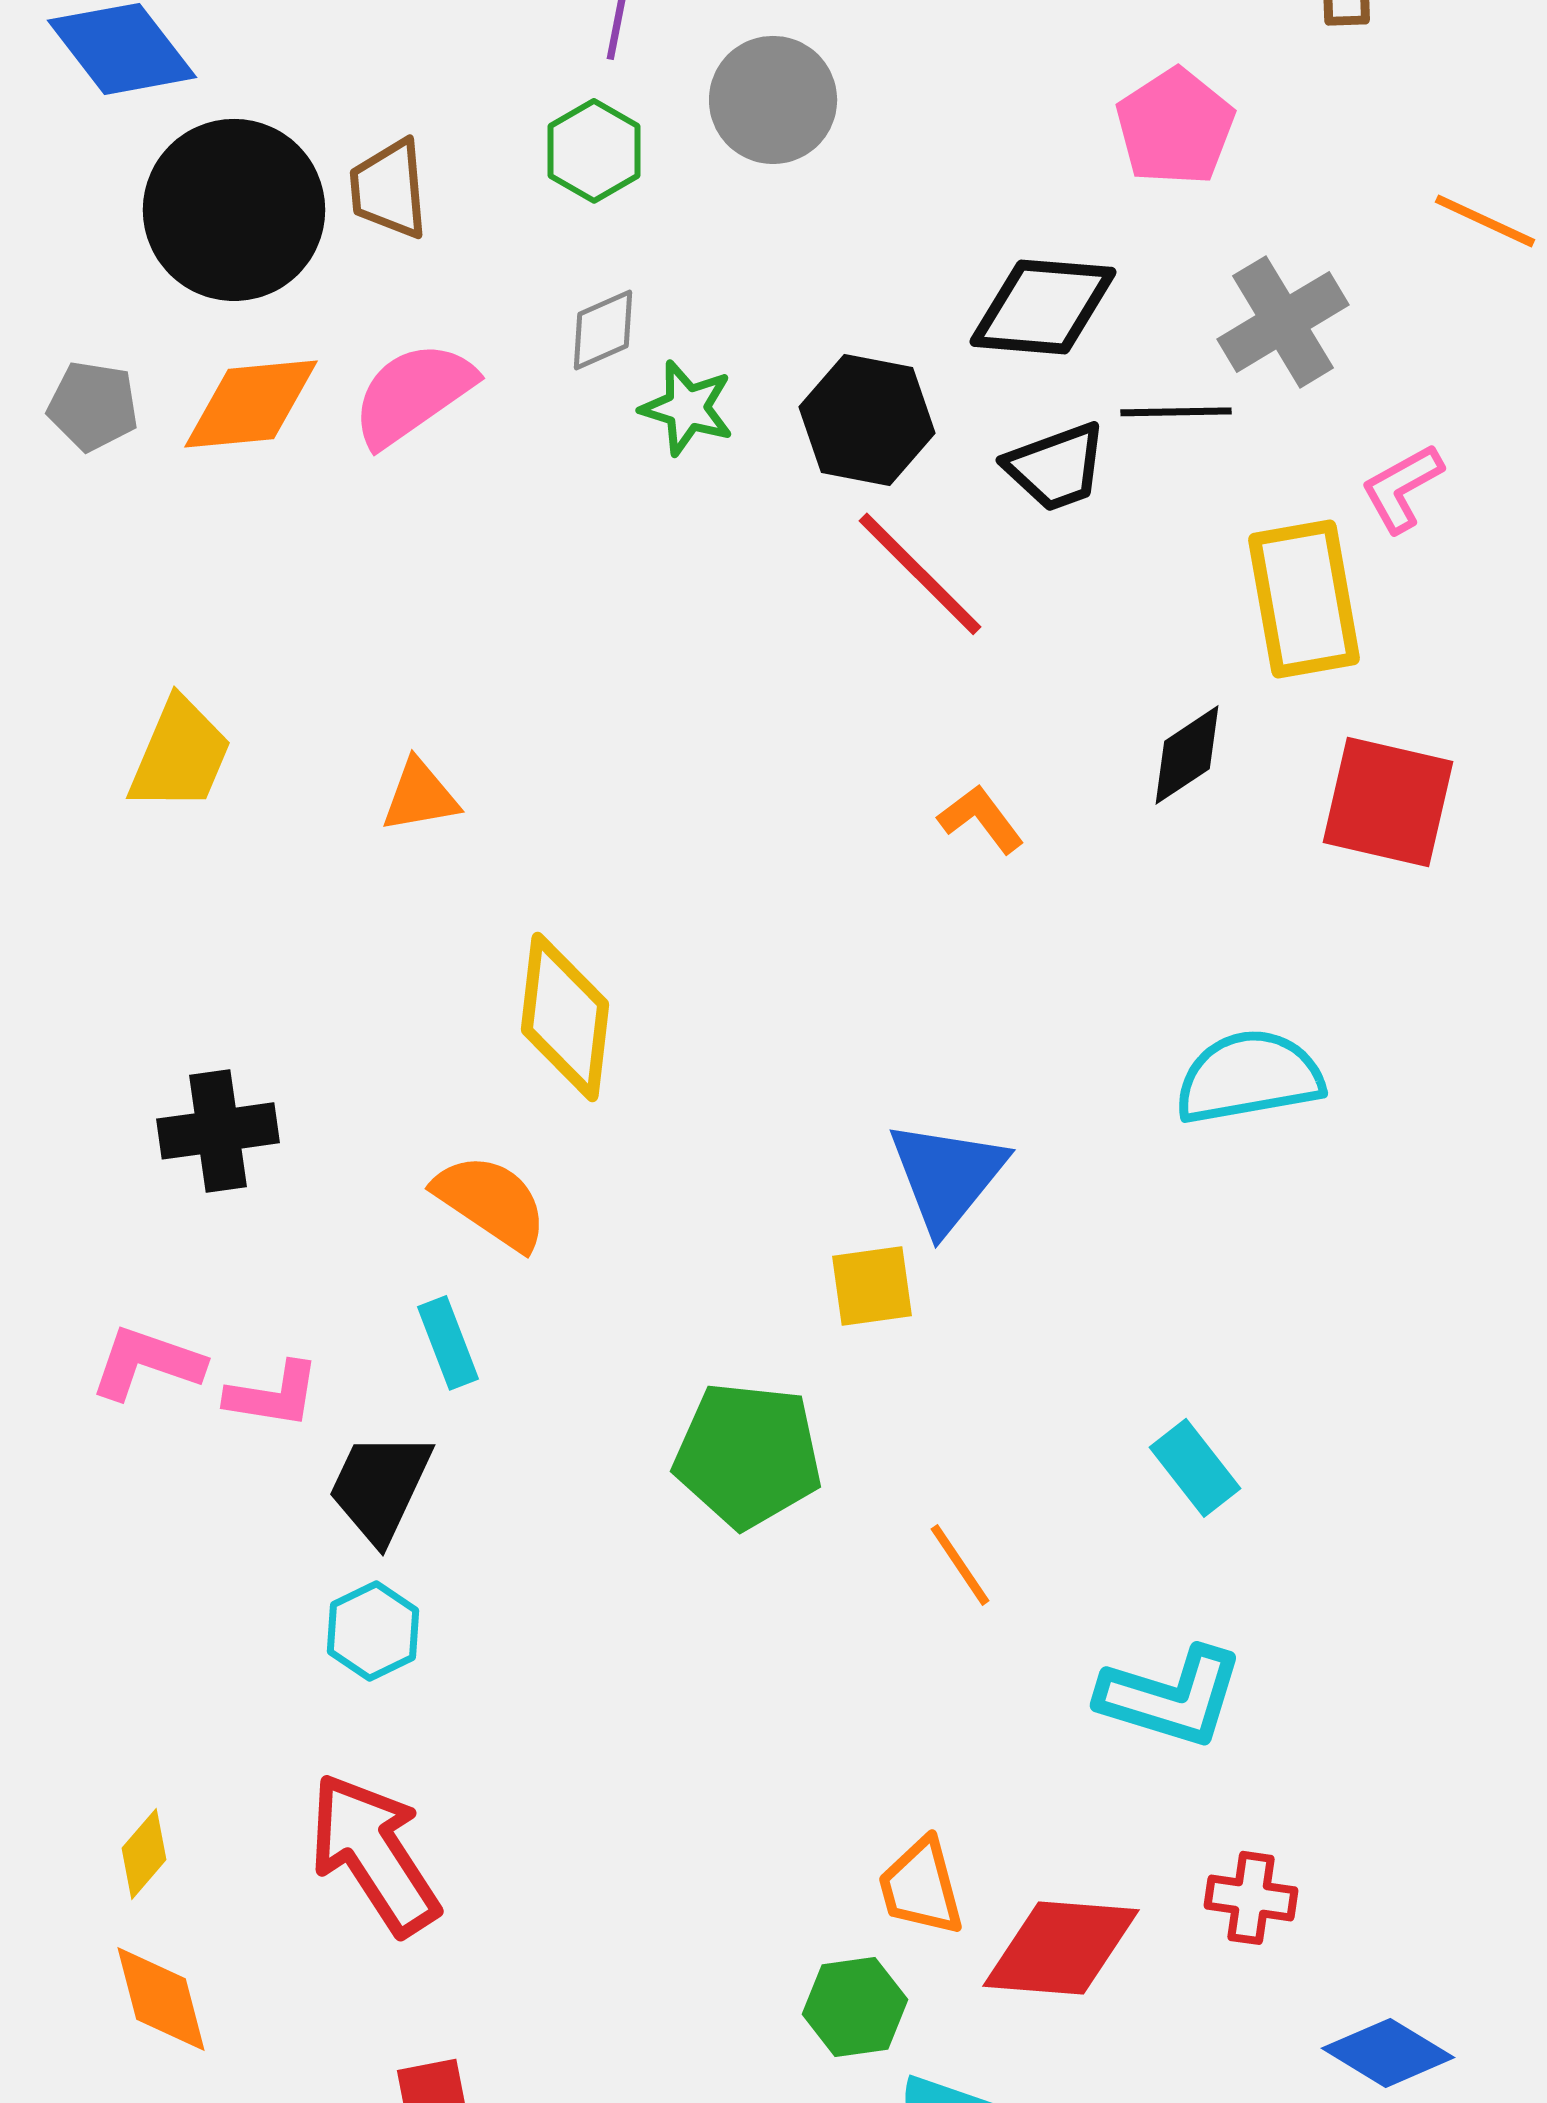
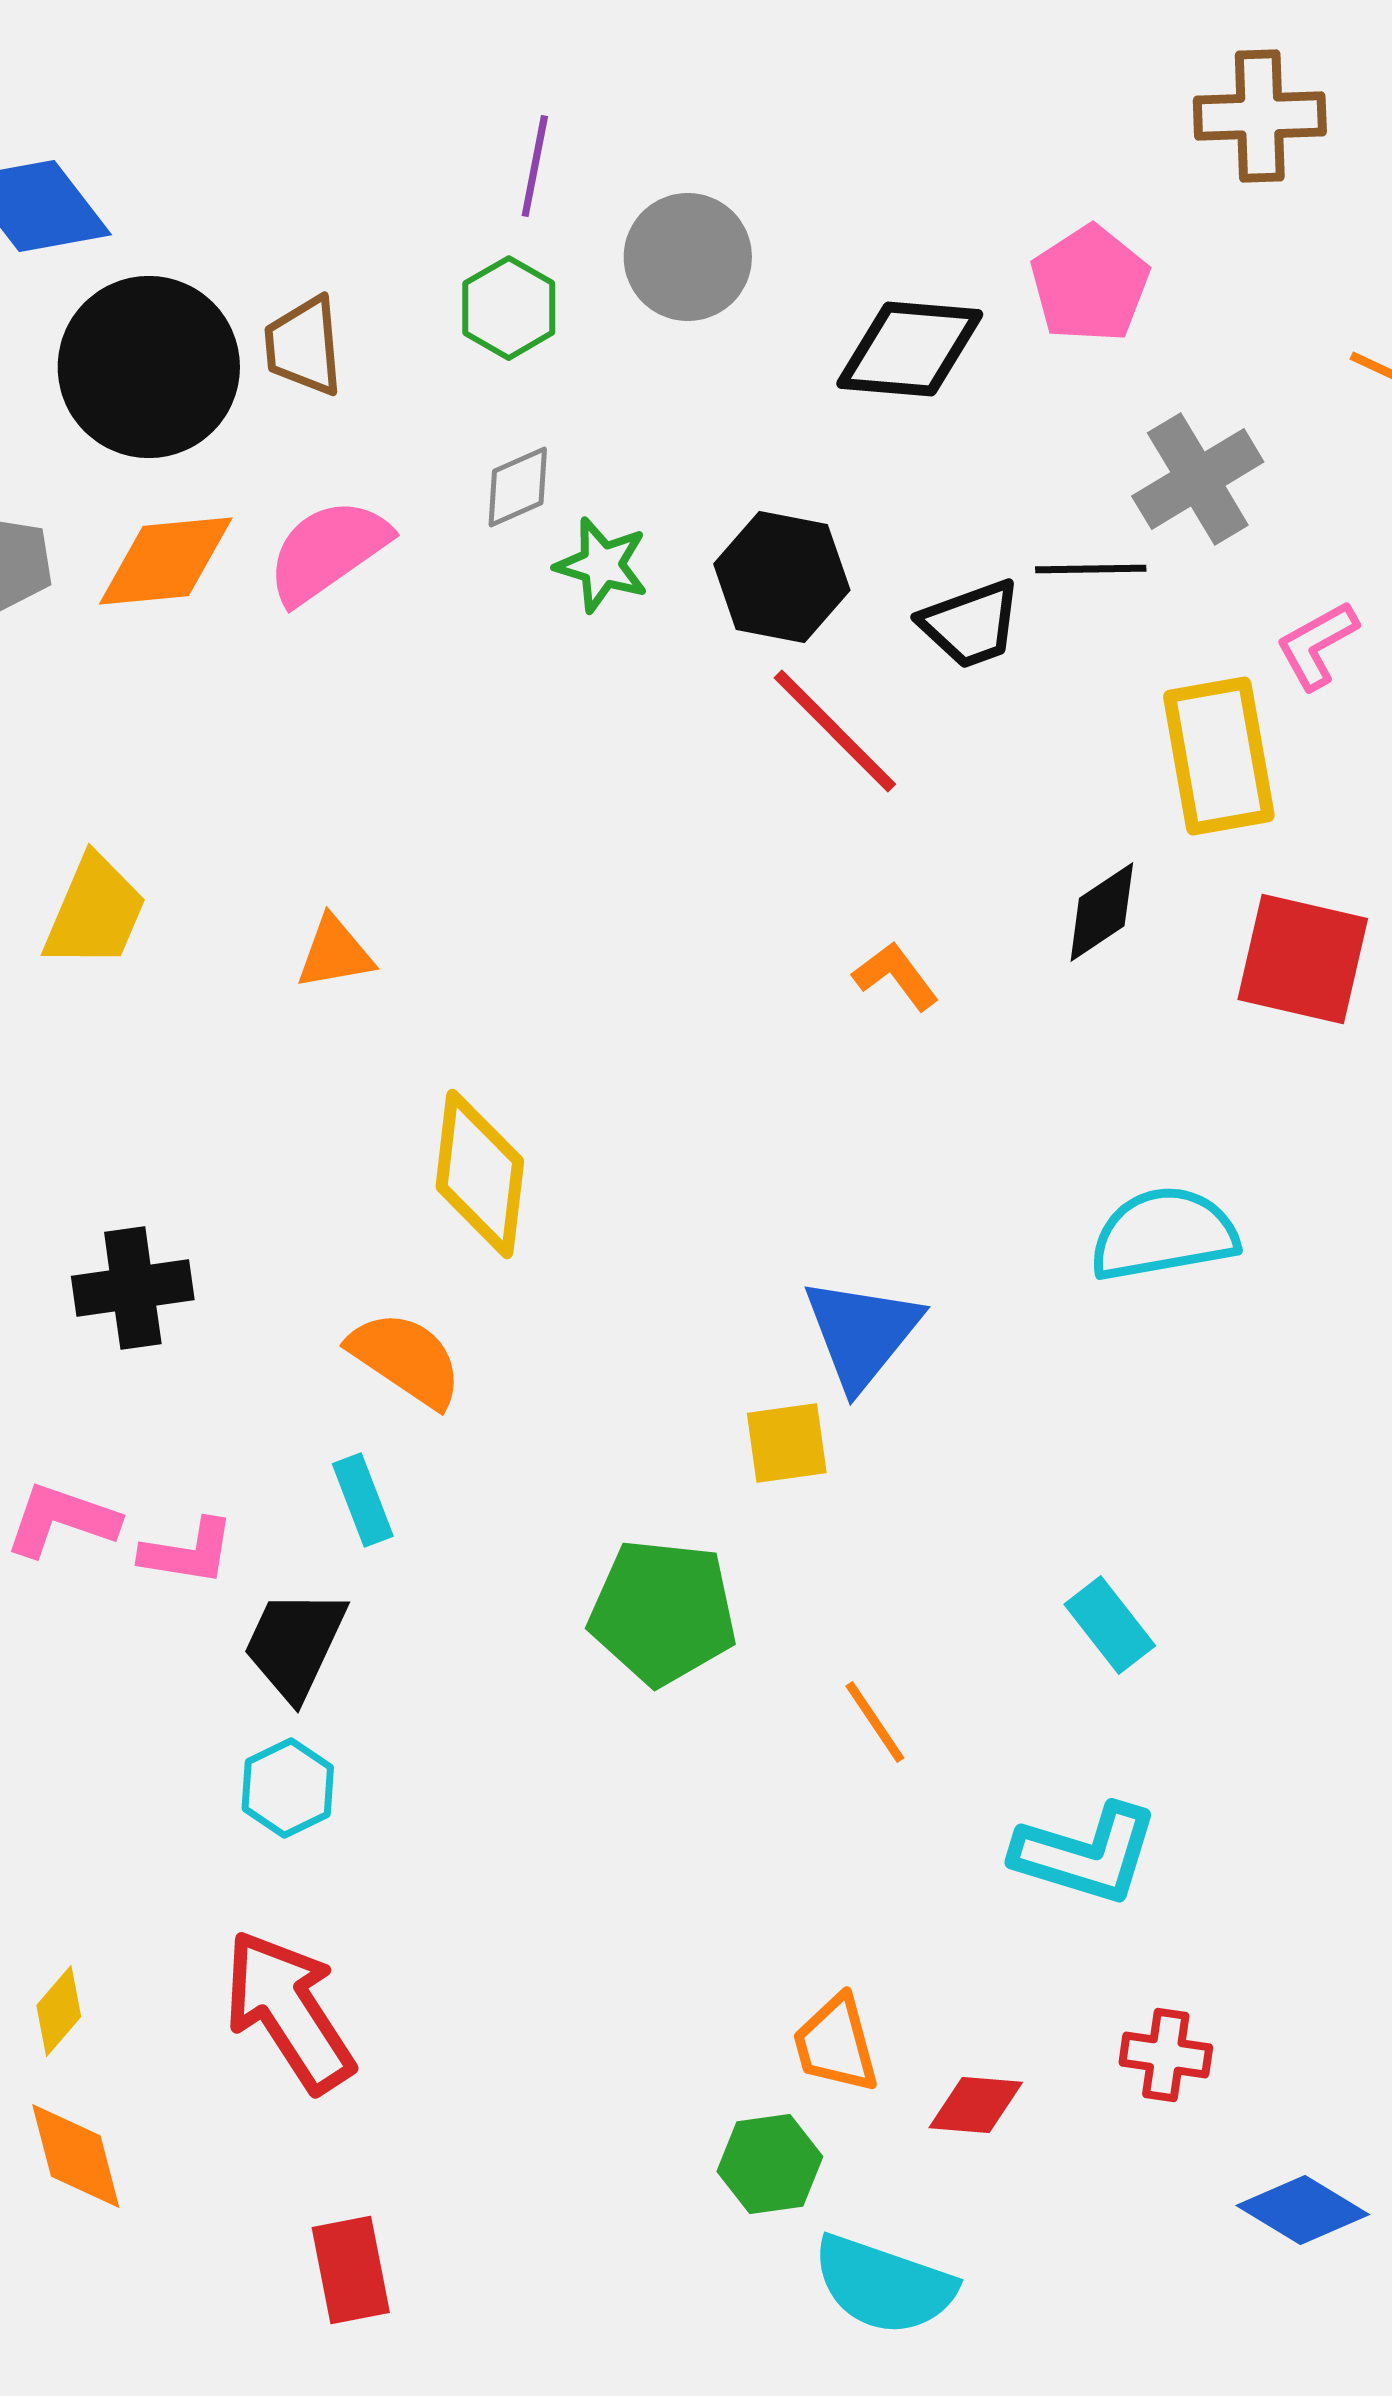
black diamond: (1043, 307) -> (910, 349), moved
red diamond: (1061, 1948) -> (976, 2105), size x0.6

